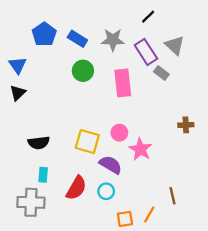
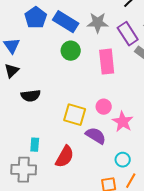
blue rectangle: (77, 39) -> (66, 22), size x1.4
black semicircle: (39, 143) -> (31, 96), moved
cyan circle: (106, 191) -> (123, 160), moved

